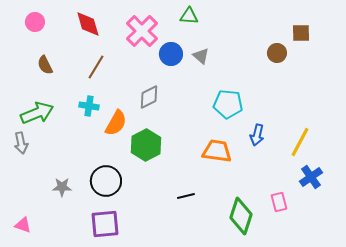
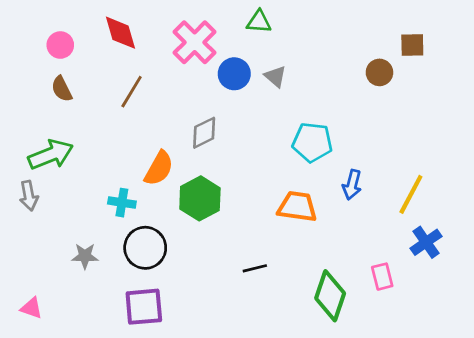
pink circle: (35, 22) -> (60, 45), moved
cyan cross: (89, 106) -> (122, 203), moved

